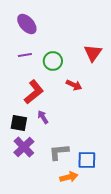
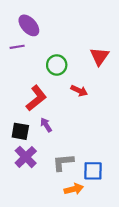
purple line: (25, 55) -> (17, 47), moved

